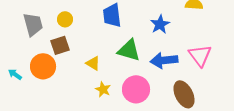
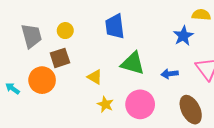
blue star: (160, 24) -> (183, 36), moved
blue arrow: (164, 60) -> (170, 74), size x0.6

